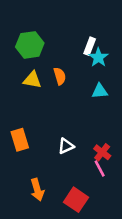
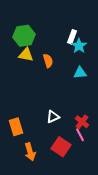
yellow triangle: (32, 80) -> (26, 55), moved
orange rectangle: (20, 140) -> (16, 127), moved
red square: (76, 200) -> (61, 147), moved

